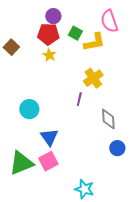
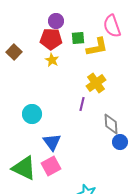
green square: (75, 33) -> (78, 38), turned -32
blue circle: (117, 148) -> (120, 142), moved
green triangle: (21, 163) -> (24, 168), turned 48

